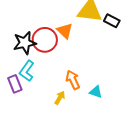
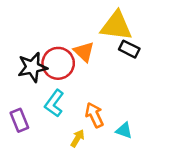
black rectangle: (112, 21) -> (129, 49), moved
cyan L-shape: (27, 71) -> (54, 103), moved

